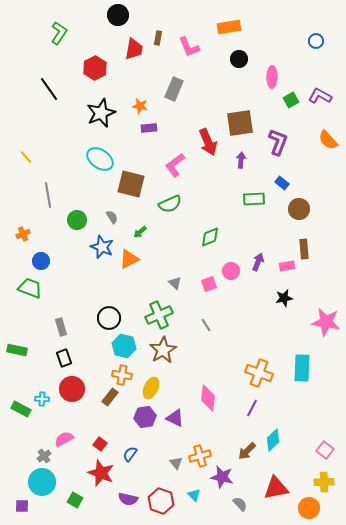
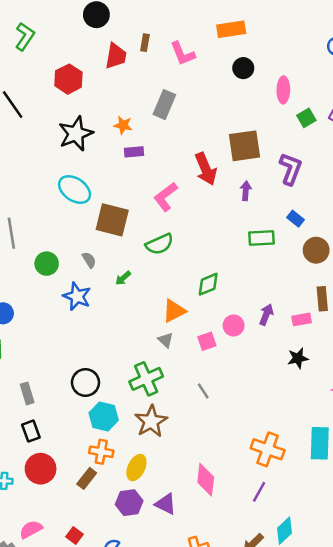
orange triangle: (129, 259) -> (174, 311), moved

